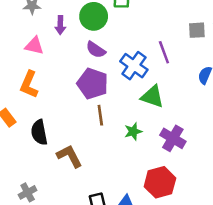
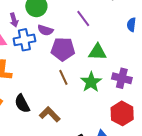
purple line: (164, 52) -> (83, 19), moved
blue cross: (134, 66) -> (24, 40), moved, turned -30
purple pentagon: (93, 84) -> (63, 49), moved
green star: (133, 131) -> (91, 82), size x1.5

